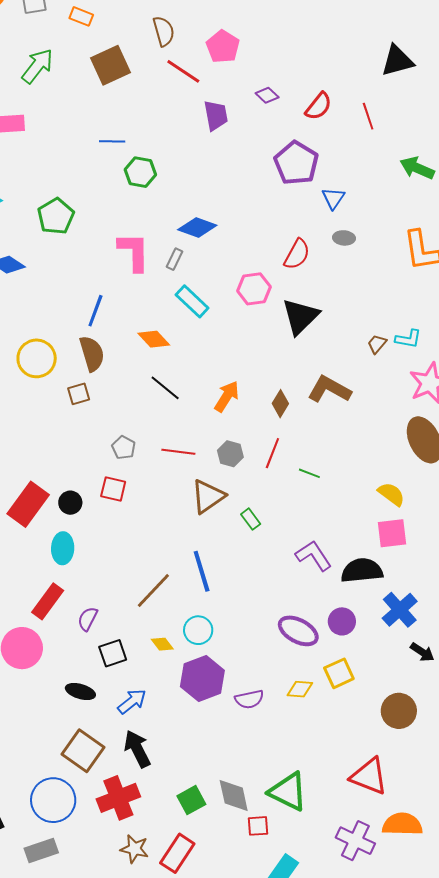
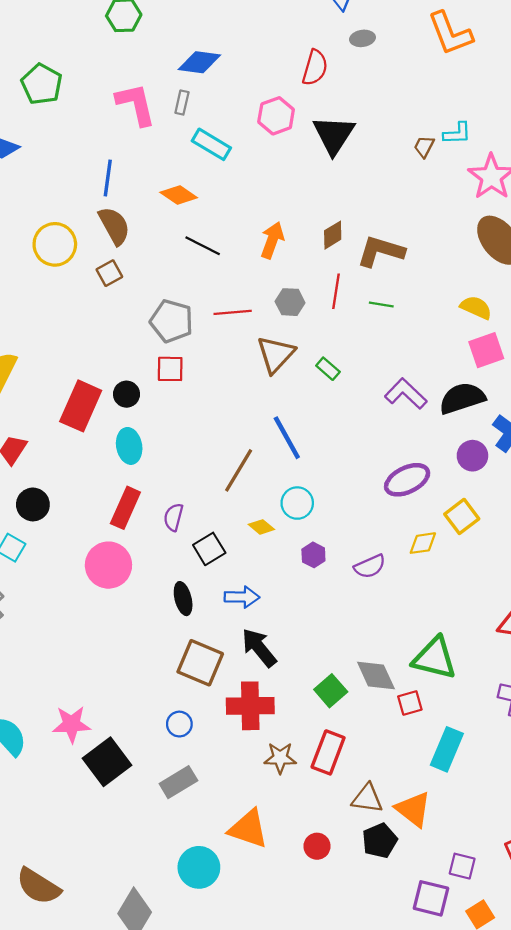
brown L-shape: (329, 389) -> (381, 251), moved
brown diamond: (280, 404) -> (333, 235), turned 40
gray pentagon: (124, 448) -> (172, 321), size x1.6
purple circle: (342, 621) -> (472, 456), moved
purple ellipse: (298, 631) -> (407, 480), turned -42
purple hexagon: (202, 679) -> (313, 555), size x0.5
black ellipse: (80, 692) -> (183, 599), turned 72
blue arrow: (132, 701) -> (242, 597), turned 52
red cross: (118, 798) -> (250, 706), turned 33
blue circle: (53, 800) -> (179, 724), size x0.5

